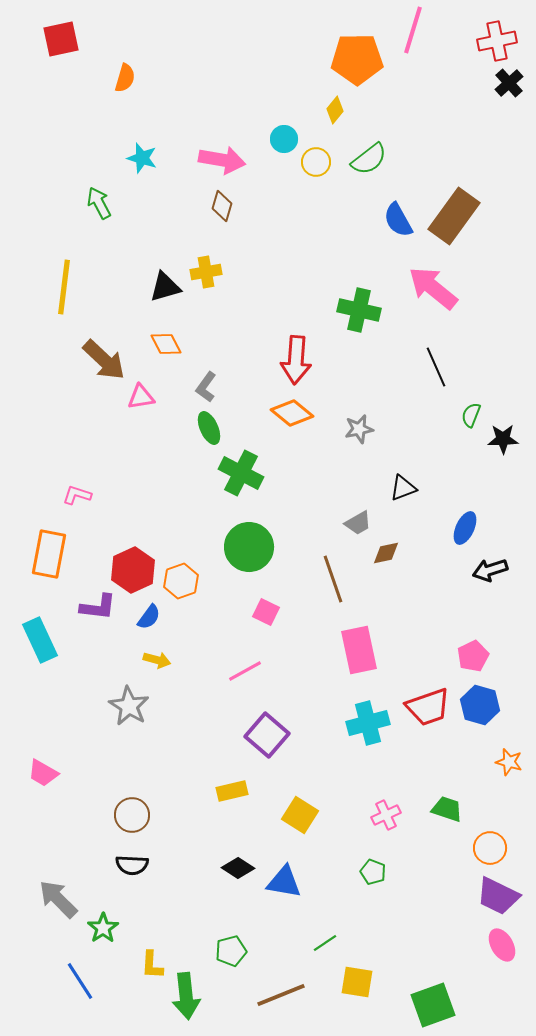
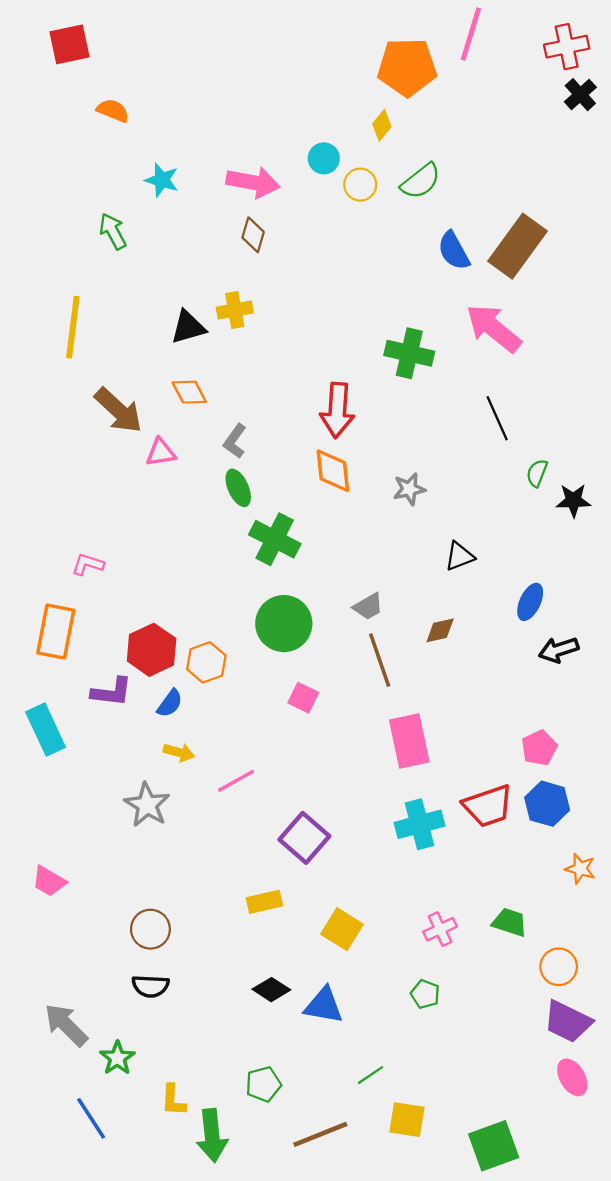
orange semicircle: (125, 78) -> (113, 110), moved, turned -84
orange diamond: (292, 413) -> (333, 471), turned 45
gray trapezoid: (358, 523) -> (368, 606), moved
pink line: (245, 671) -> (236, 781), moved

